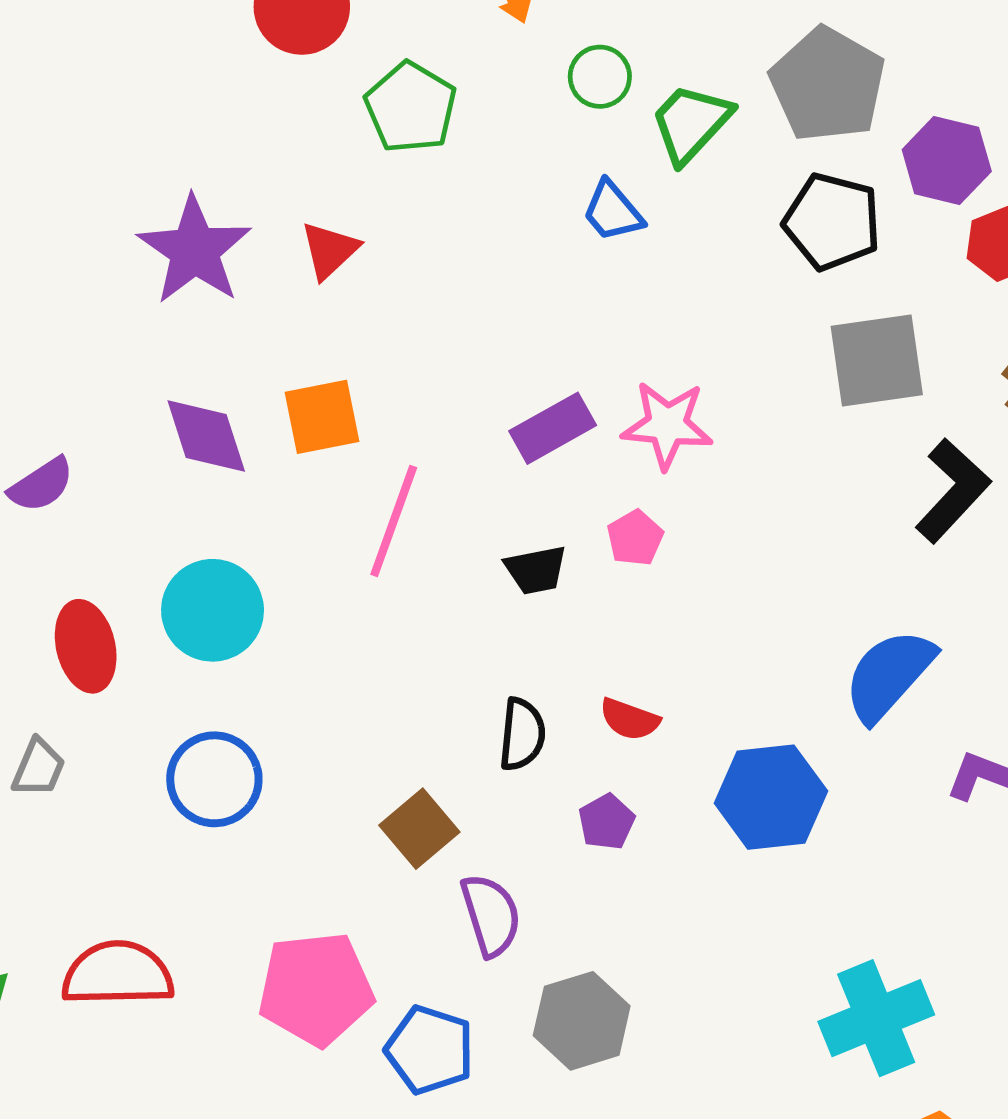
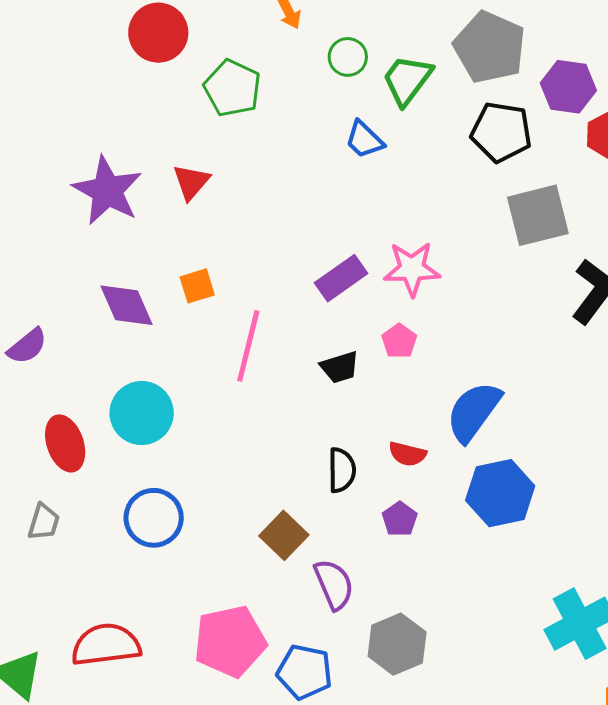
orange square: (322, 417) -> (197, 286), size x0.7
blue semicircle: (889, 675) -> (474, 412), moved

